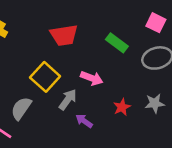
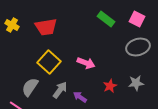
red trapezoid: (64, 35) -> (46, 27), moved
green rectangle: (117, 43) -> (106, 19), moved
gray arrow: (68, 100) -> (60, 90), moved

